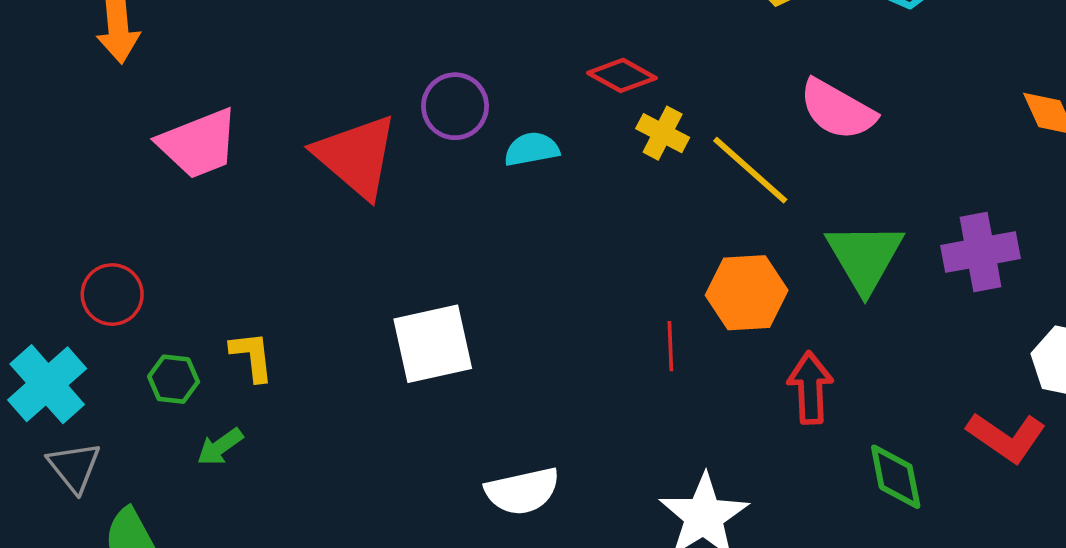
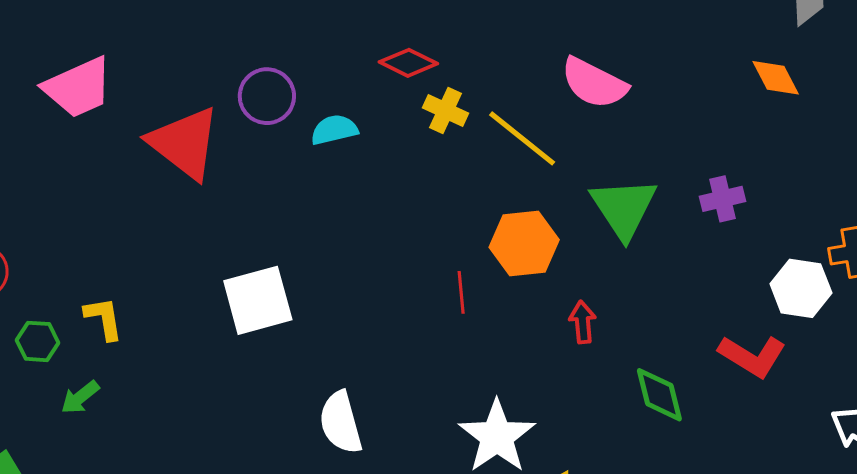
pink trapezoid: (198, 144) -> (78, 88), moved
purple cross: (981, 252) -> (722, 199), size x0.7
red arrow: (810, 388) -> (583, 322), size x0.7
white semicircle: (522, 491) -> (341, 423), turned 90

